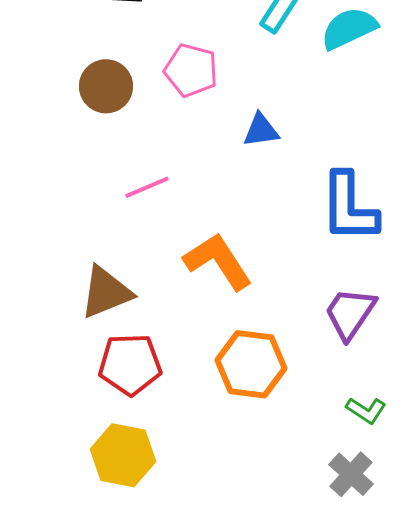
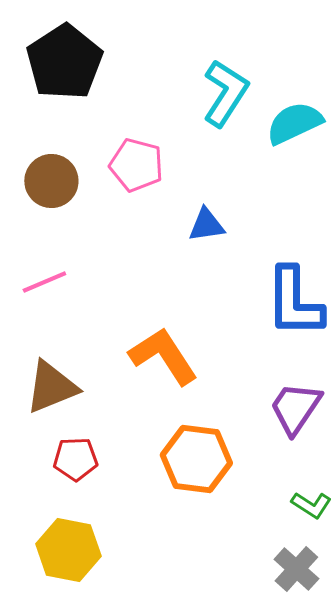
pink line: (147, 187) -> (44, 282), moved
red pentagon: (130, 364) -> (75, 459), size x0.7

